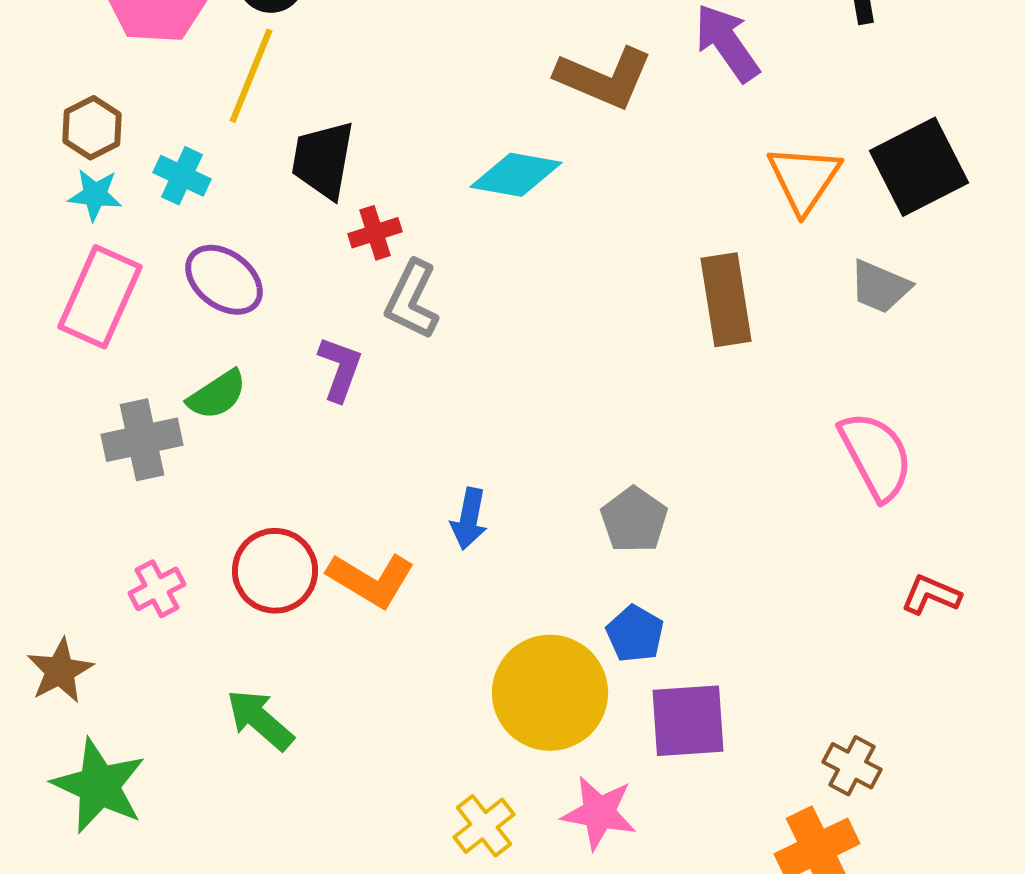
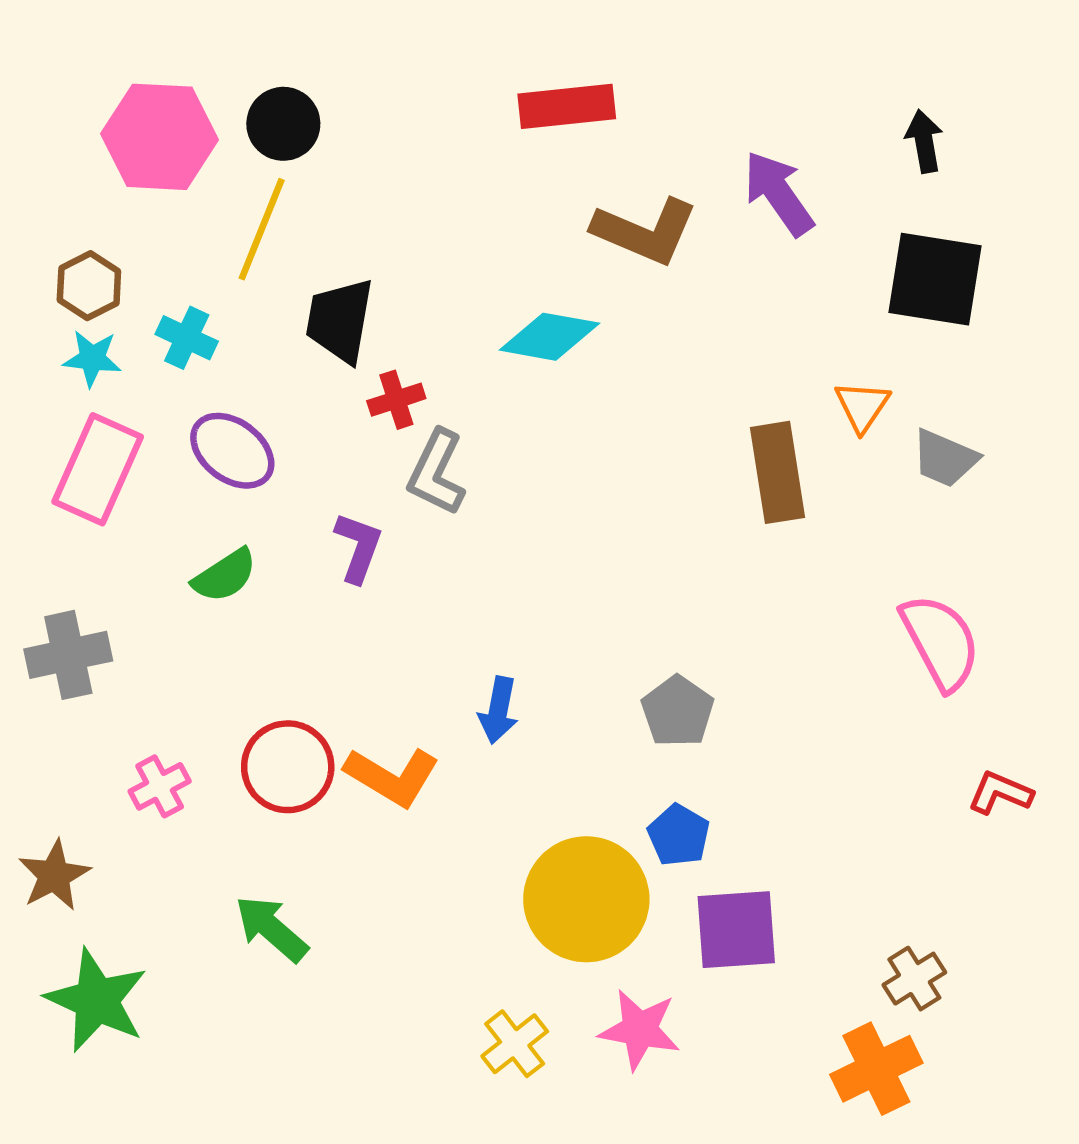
black square: (919, 167) -> (935, 279), moved, turned 36
orange triangle: (804, 179) -> (862, 406), moved, size x0.7
gray cross: (142, 440) -> (68, 655), moved
brown cross: (852, 766) -> (914, 979), turned 30

